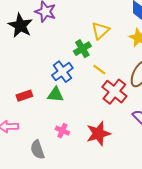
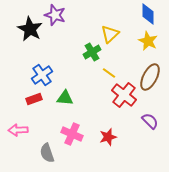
blue cross: (62, 72) -> (42, 75), moved
pink cross: (62, 131) -> (72, 134), size x1.5
red star: (98, 134) -> (108, 137), size x0.7

